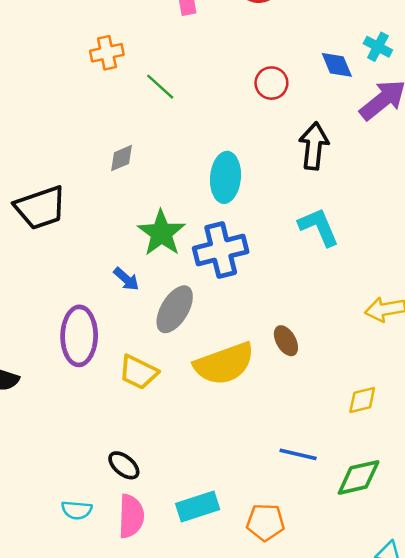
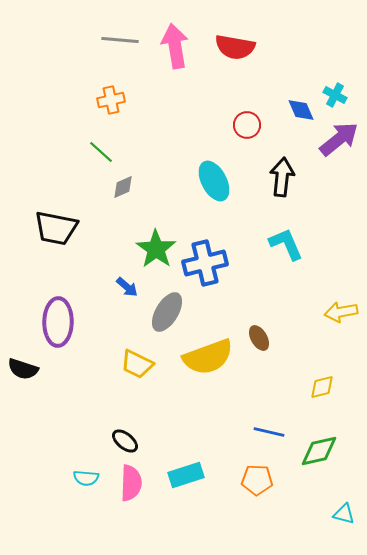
green line: (160, 87) -> (101, 152), moved
cyan ellipse: (225, 177) -> (214, 181), moved, turned -33
black trapezoid: (40, 208) -> (56, 228), turned 30
purple ellipse: (79, 336) -> (58, 322), moved
orange pentagon: (265, 522) -> (257, 480), moved

